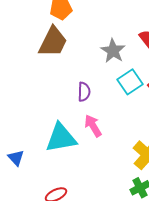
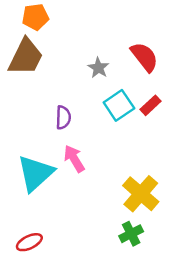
gray star: (113, 51) -> (98, 68), size x0.7
cyan triangle: (61, 138) -> (35, 173), turned -32

